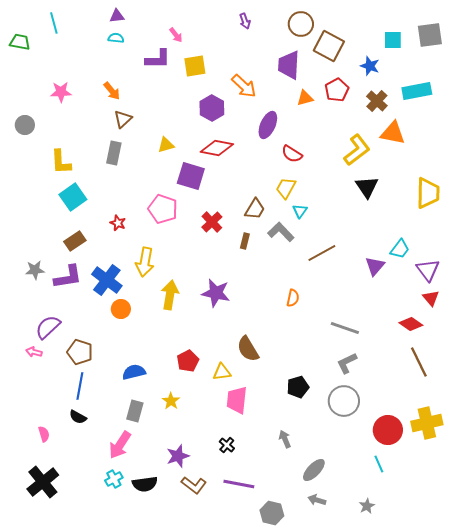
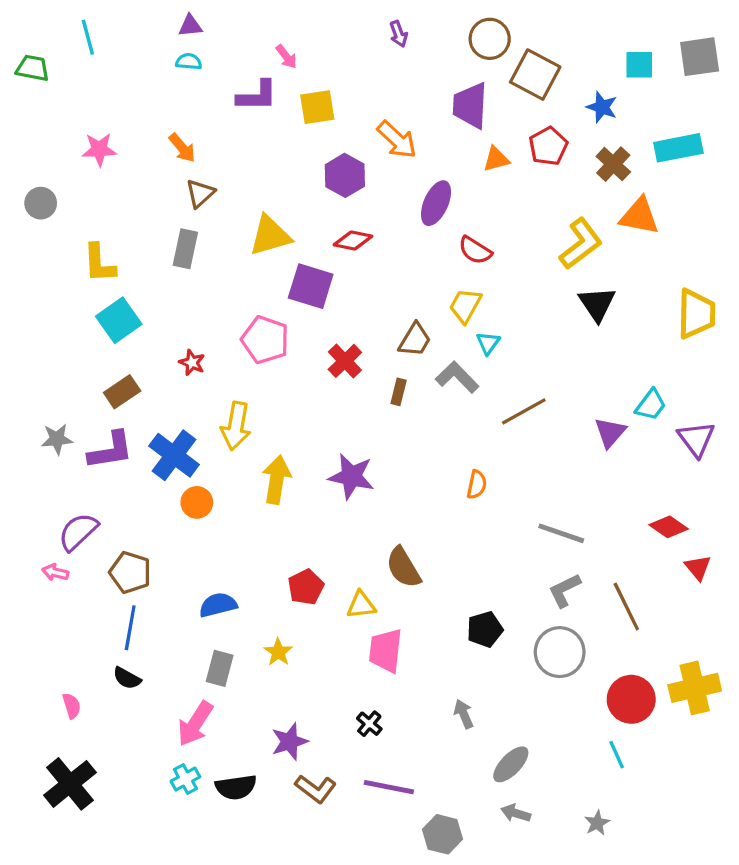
yellow triangle: (166, 145) -> (270, 236), size x1.6
red diamond: (217, 148) -> (353, 241), size x0.7
red triangle: (431, 298) -> (698, 568), moved
brown line: (419, 362) -> (626, 607), moved

